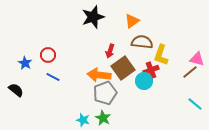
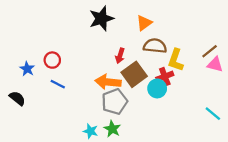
brown line: (190, 72) -> (210, 51), moved

